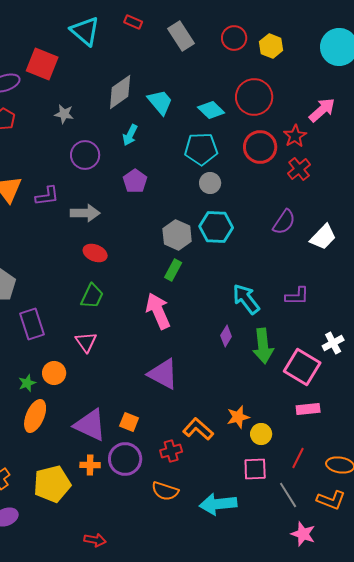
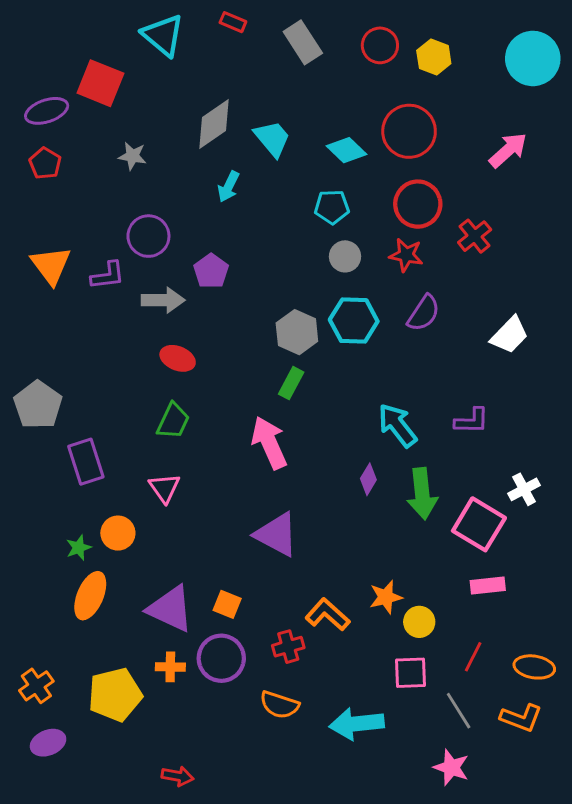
red star: (295, 136) -> (406, 255), moved, turned -30
cyan pentagon: (201, 149) -> (332, 207), size x0.7
purple circle: (85, 155) -> (148, 236), moved
purple pentagon: (135, 181) -> (211, 271), moved
purple semicircle: (284, 222) -> (424, 313), moved
pink star: (303, 534) -> (451, 767), moved

